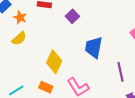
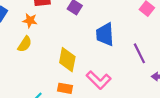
orange star: (20, 17) -> (30, 20), moved

